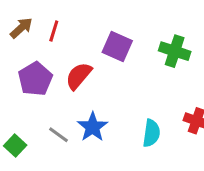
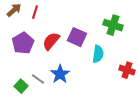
purple square: (117, 46) -> (77, 37), moved
cyan semicircle: (151, 133) -> (98, 54), moved
green square: (15, 146) -> (21, 86), moved

